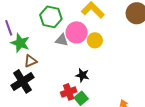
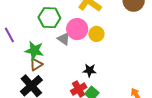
gray triangle: (62, 40) -> (64, 39), turned 32
green star: (20, 43) -> (34, 51), moved

